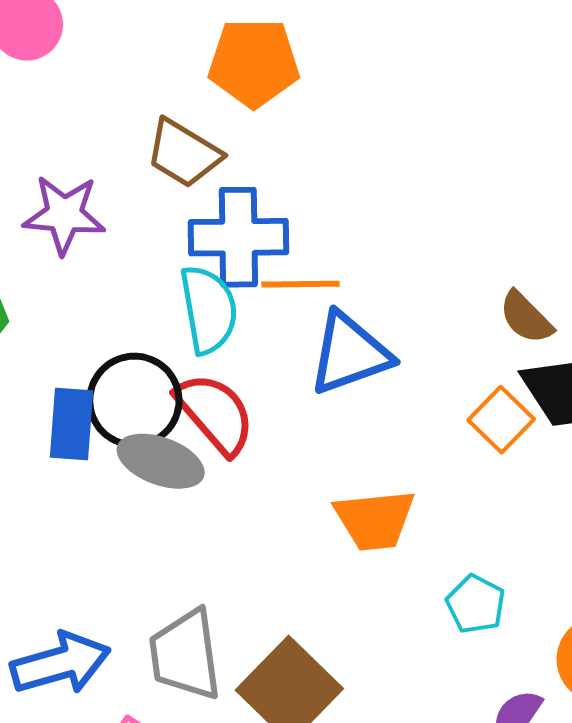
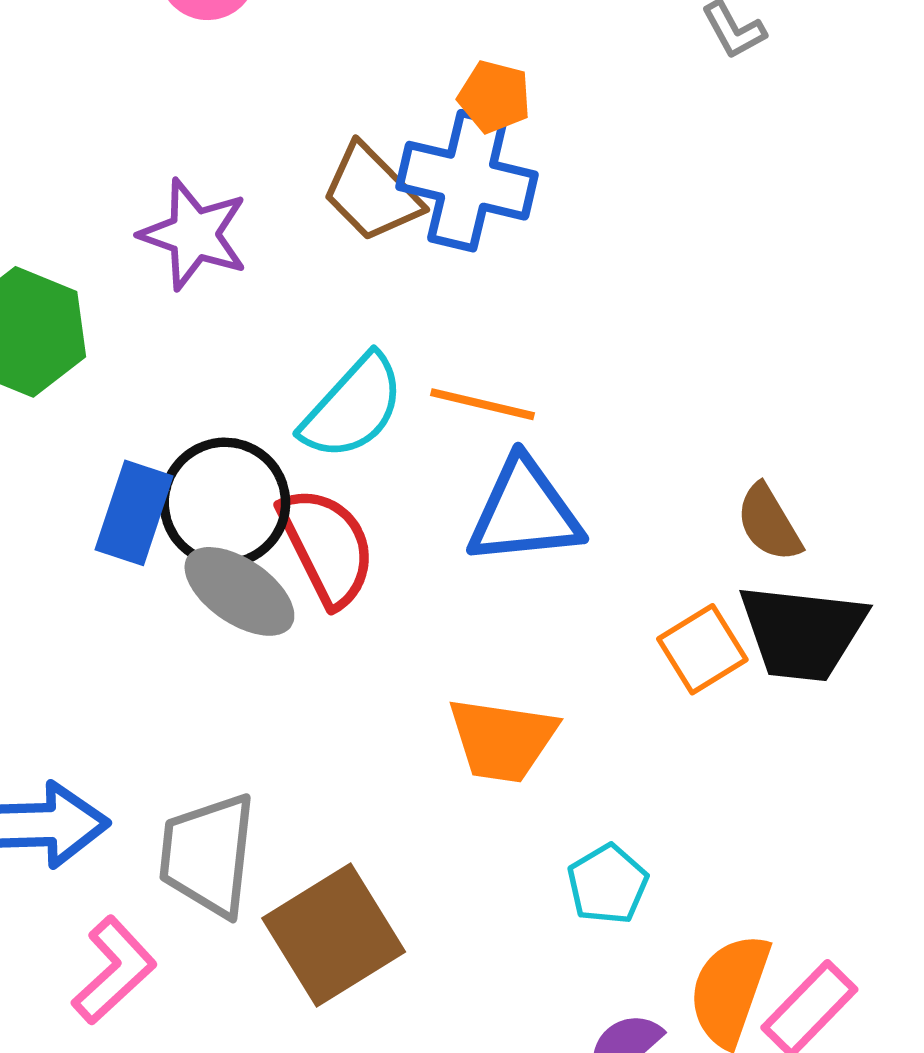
orange pentagon: (254, 63) -> (494, 97), size x0.6
blue cross: (238, 237) -> (467, 181), moved
cyan semicircle: (209, 310) -> (353, 407), turned 38

